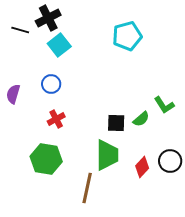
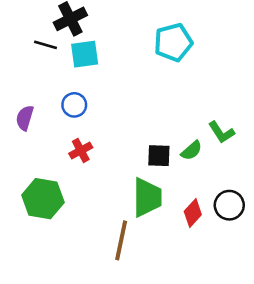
black line: (20, 30) -> (46, 45), moved
cyan square: (59, 45) -> (85, 54), turned 30
green hexagon: (46, 159) -> (43, 199), moved

